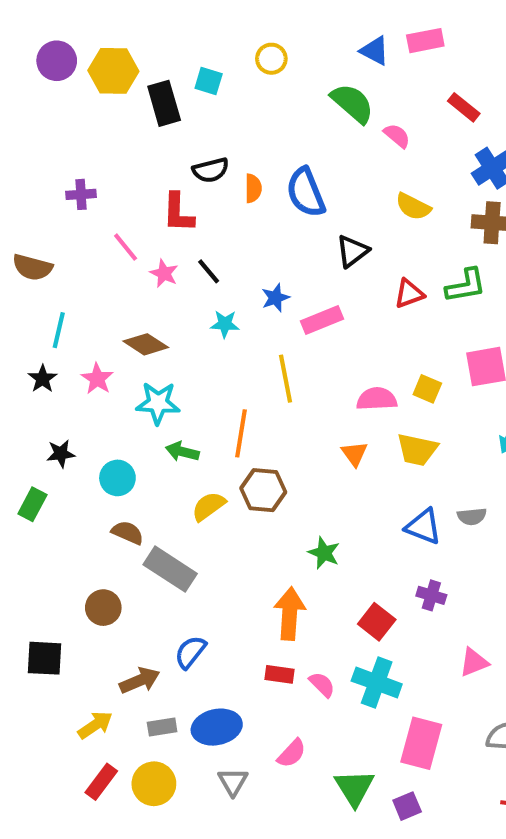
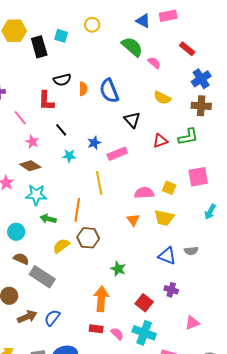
black triangle: (352, 251) -> (132, 120), turned -36
pink star: (164, 273) -> (32, 142), moved
brown arrow: (140, 680) -> (27, 317), moved

